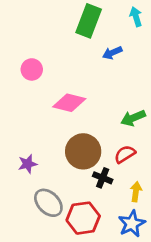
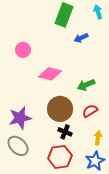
green arrow: (133, 118) -> (86, 85), moved
purple star: (28, 164) -> (20, 118), size x1.6
black cross: (103, 178) -> (65, 132), moved
gray ellipse: (48, 203) -> (18, 146), moved

